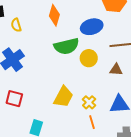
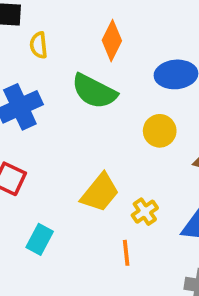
green semicircle: (66, 46) -> (94, 91), moved, turned 30
orange line: (92, 122) -> (126, 253), moved

